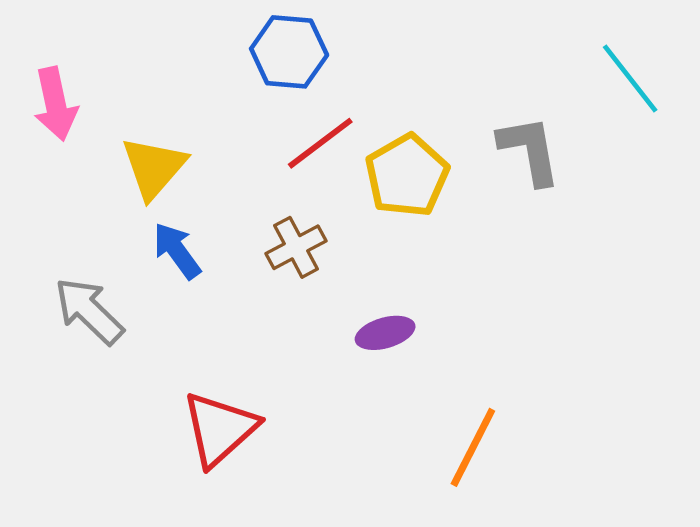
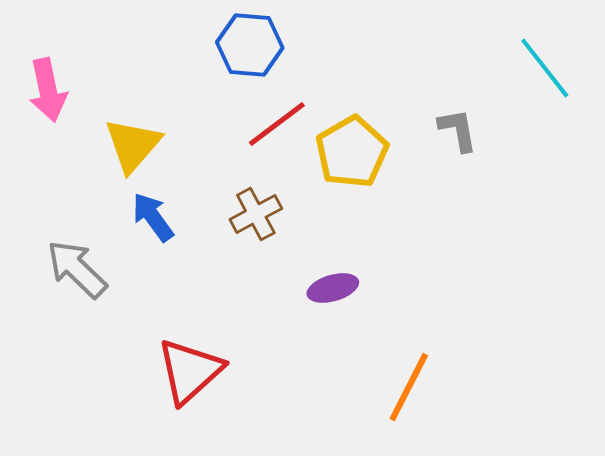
gray L-shape: (530, 150) -> (458, 130), size x0.7

